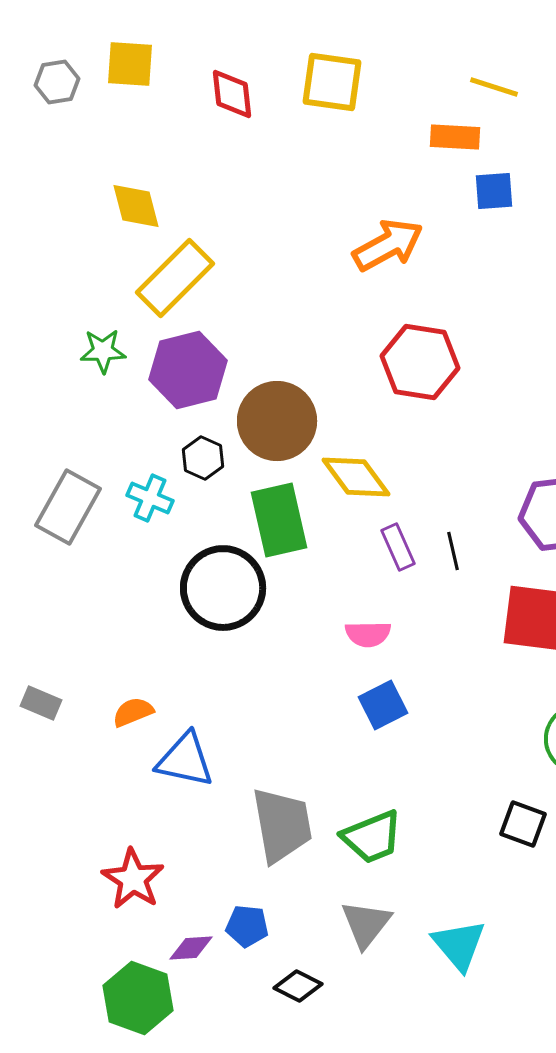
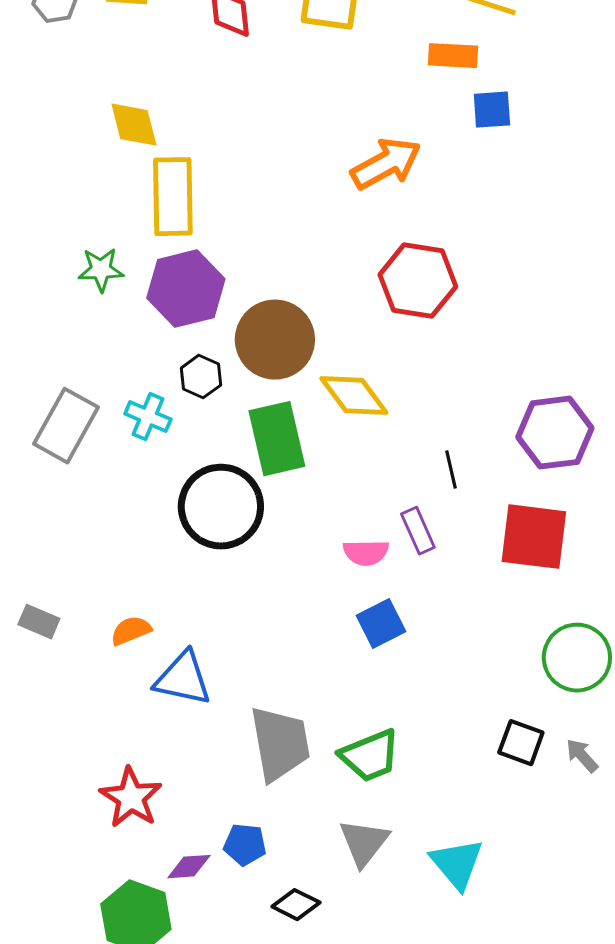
yellow rectangle: (175, 278) -> (173, 197), turned -46
purple rectangle: (398, 547) -> (418, 531), moved

